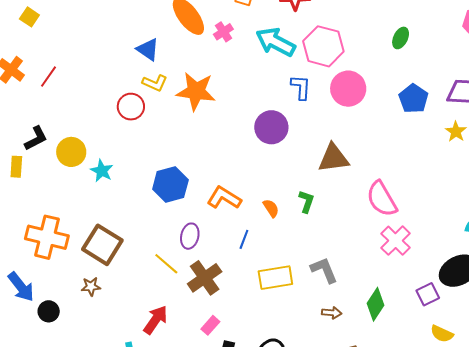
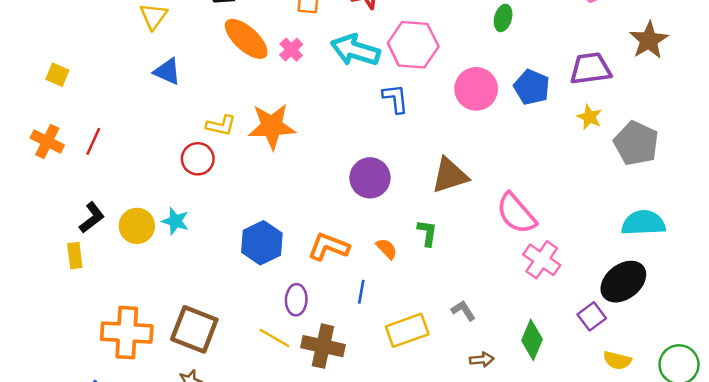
blue triangle: (148, 49) -> (167, 71), moved
pink circle: (348, 89) -> (476, 89), moved
purple circle: (271, 127) -> (370, 178), moved
cyan star: (102, 171) -> (175, 221), moved
gray L-shape: (324, 270) -> (463, 311), size x0.7
brown cross: (205, 278) -> (323, 346), turned -32

